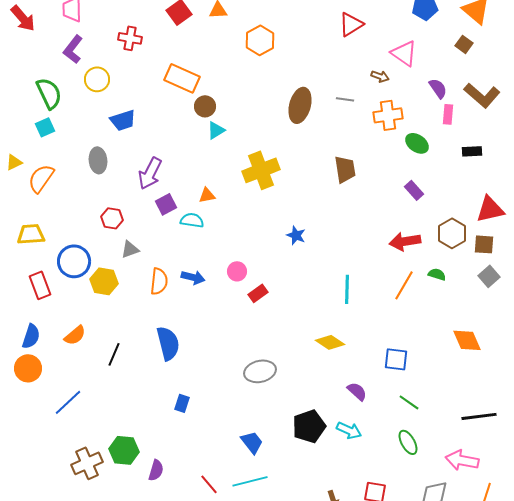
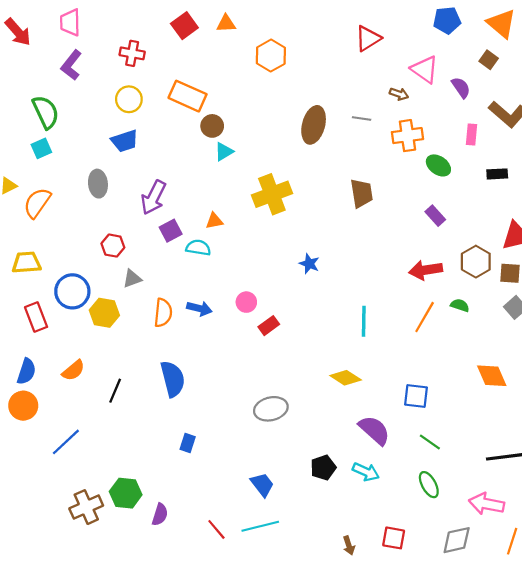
yellow circle: (97, 79) -> (129, 99), moved
purple semicircle: (438, 88) -> (461, 88), moved
purple semicircle: (357, 391) -> (374, 430), size x1.5
black pentagon: (309, 426) -> (323, 468), size x0.7

